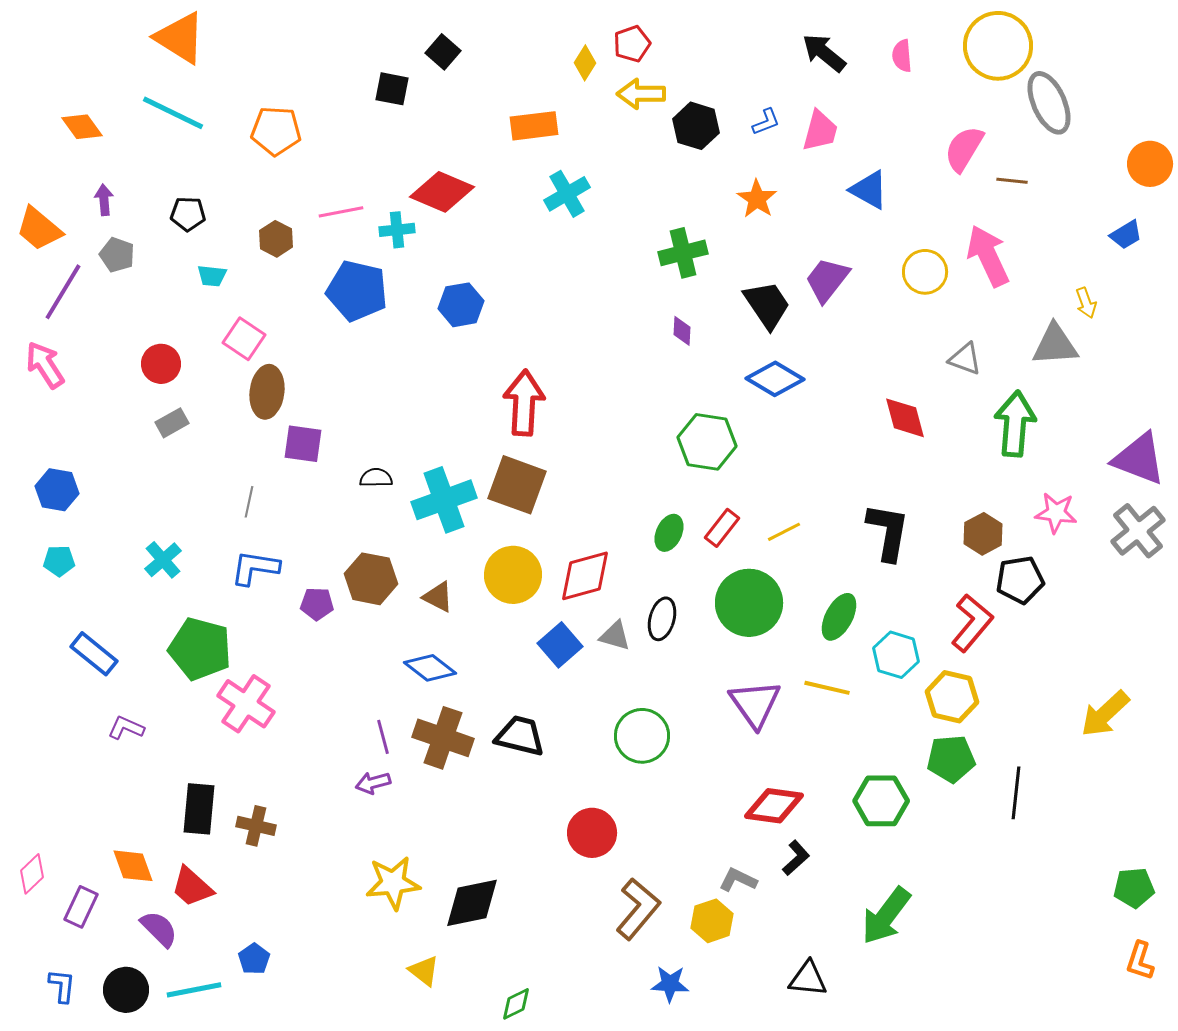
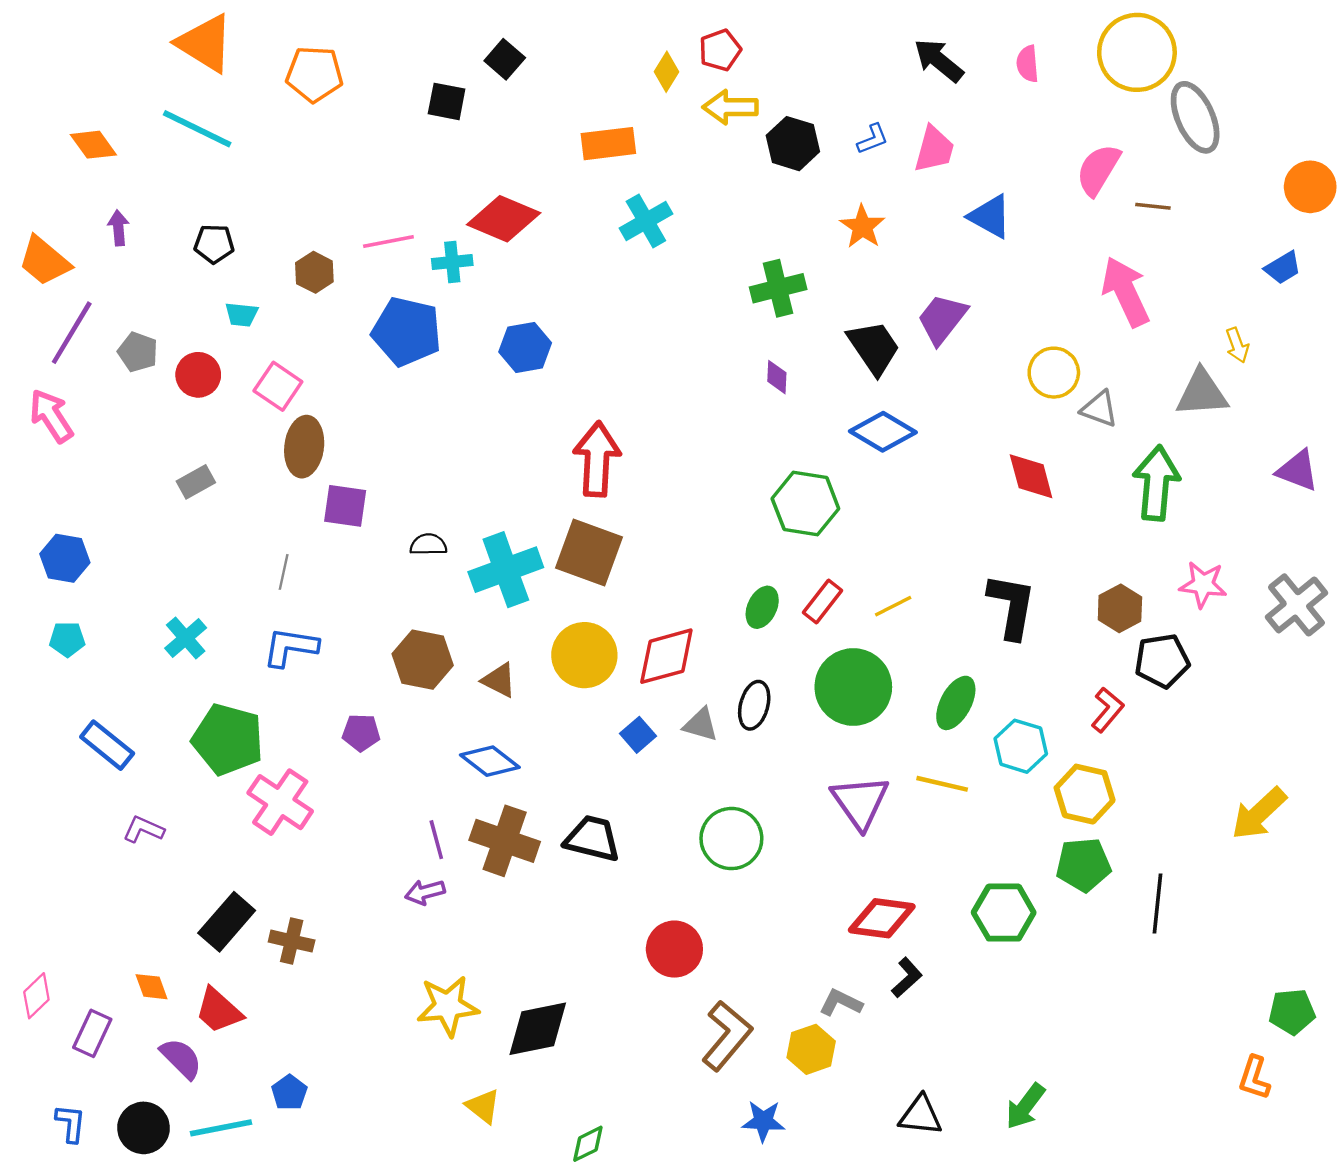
orange pentagon: (276, 131) -> (314, 74), moved
gray pentagon: (117, 255) -> (138, 352), moved
yellow circle: (925, 272) -> (1054, 373), moved
red circle: (161, 364) -> (198, 375), moved
purple triangle: (1139, 459) -> (1298, 471), moved, size x0.7
purple pentagon: (317, 604) -> (361, 733), moved
red L-shape: (972, 623) -> (1107, 710), size x0.7
blue square: (560, 645) -> (638, 735), size x0.7
black rectangle: (199, 809) -> (227, 922), turned 36
orange diamond: (133, 866) -> (151, 987), size x0.7
green arrow: (886, 916) -> (1025, 1106), moved, size x0.7
orange L-shape: (1140, 961) -> (1254, 1078), moved

